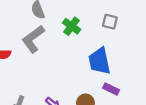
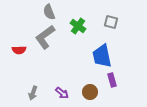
purple rectangle: (111, 89) -> (112, 80), turned 48

